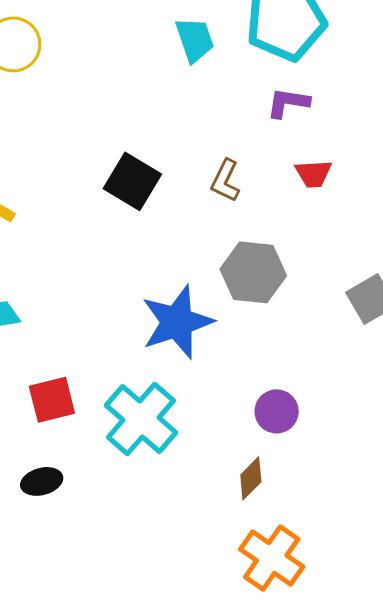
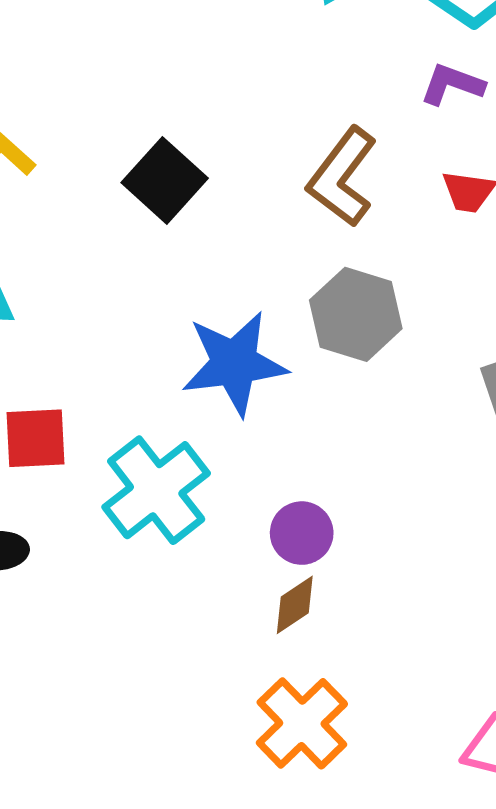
black square: (132, 181) -> (165, 180), moved
brown L-shape: (225, 181) -> (342, 177), size x1.6
purple circle: (277, 411) -> (302, 533), moved

